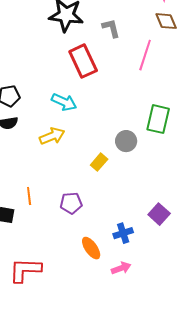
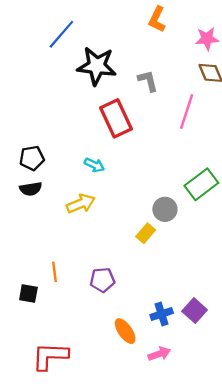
cyan arrow: (64, 102) -> (94, 165), size x0.7
green rectangle: (158, 119) -> (201, 184), turned 40
yellow rectangle: (99, 162) -> (146, 233), moved
purple square: (159, 214) -> (195, 311), moved

